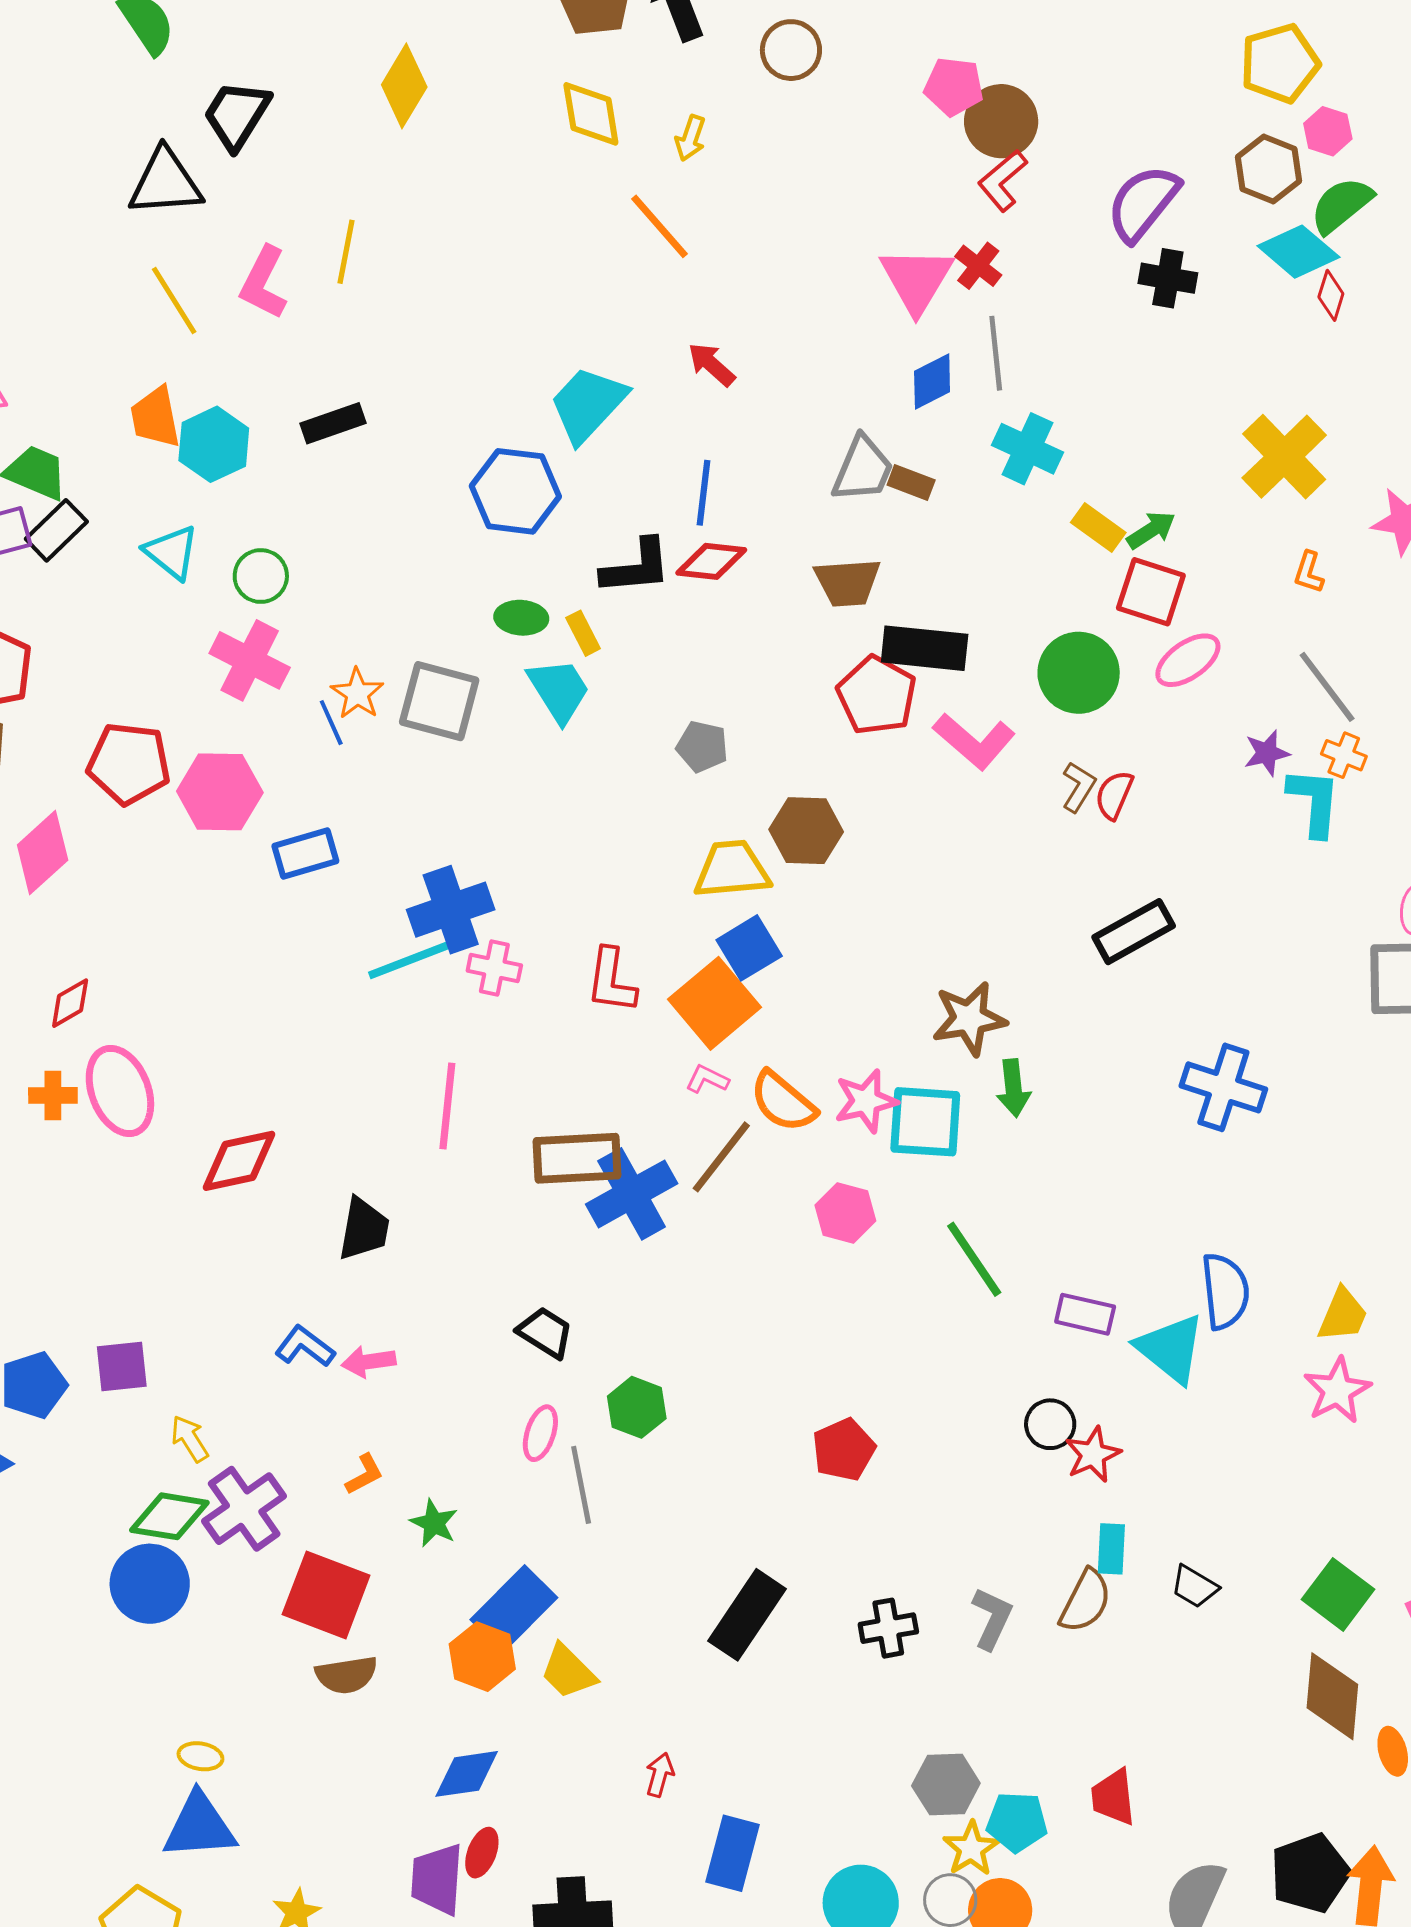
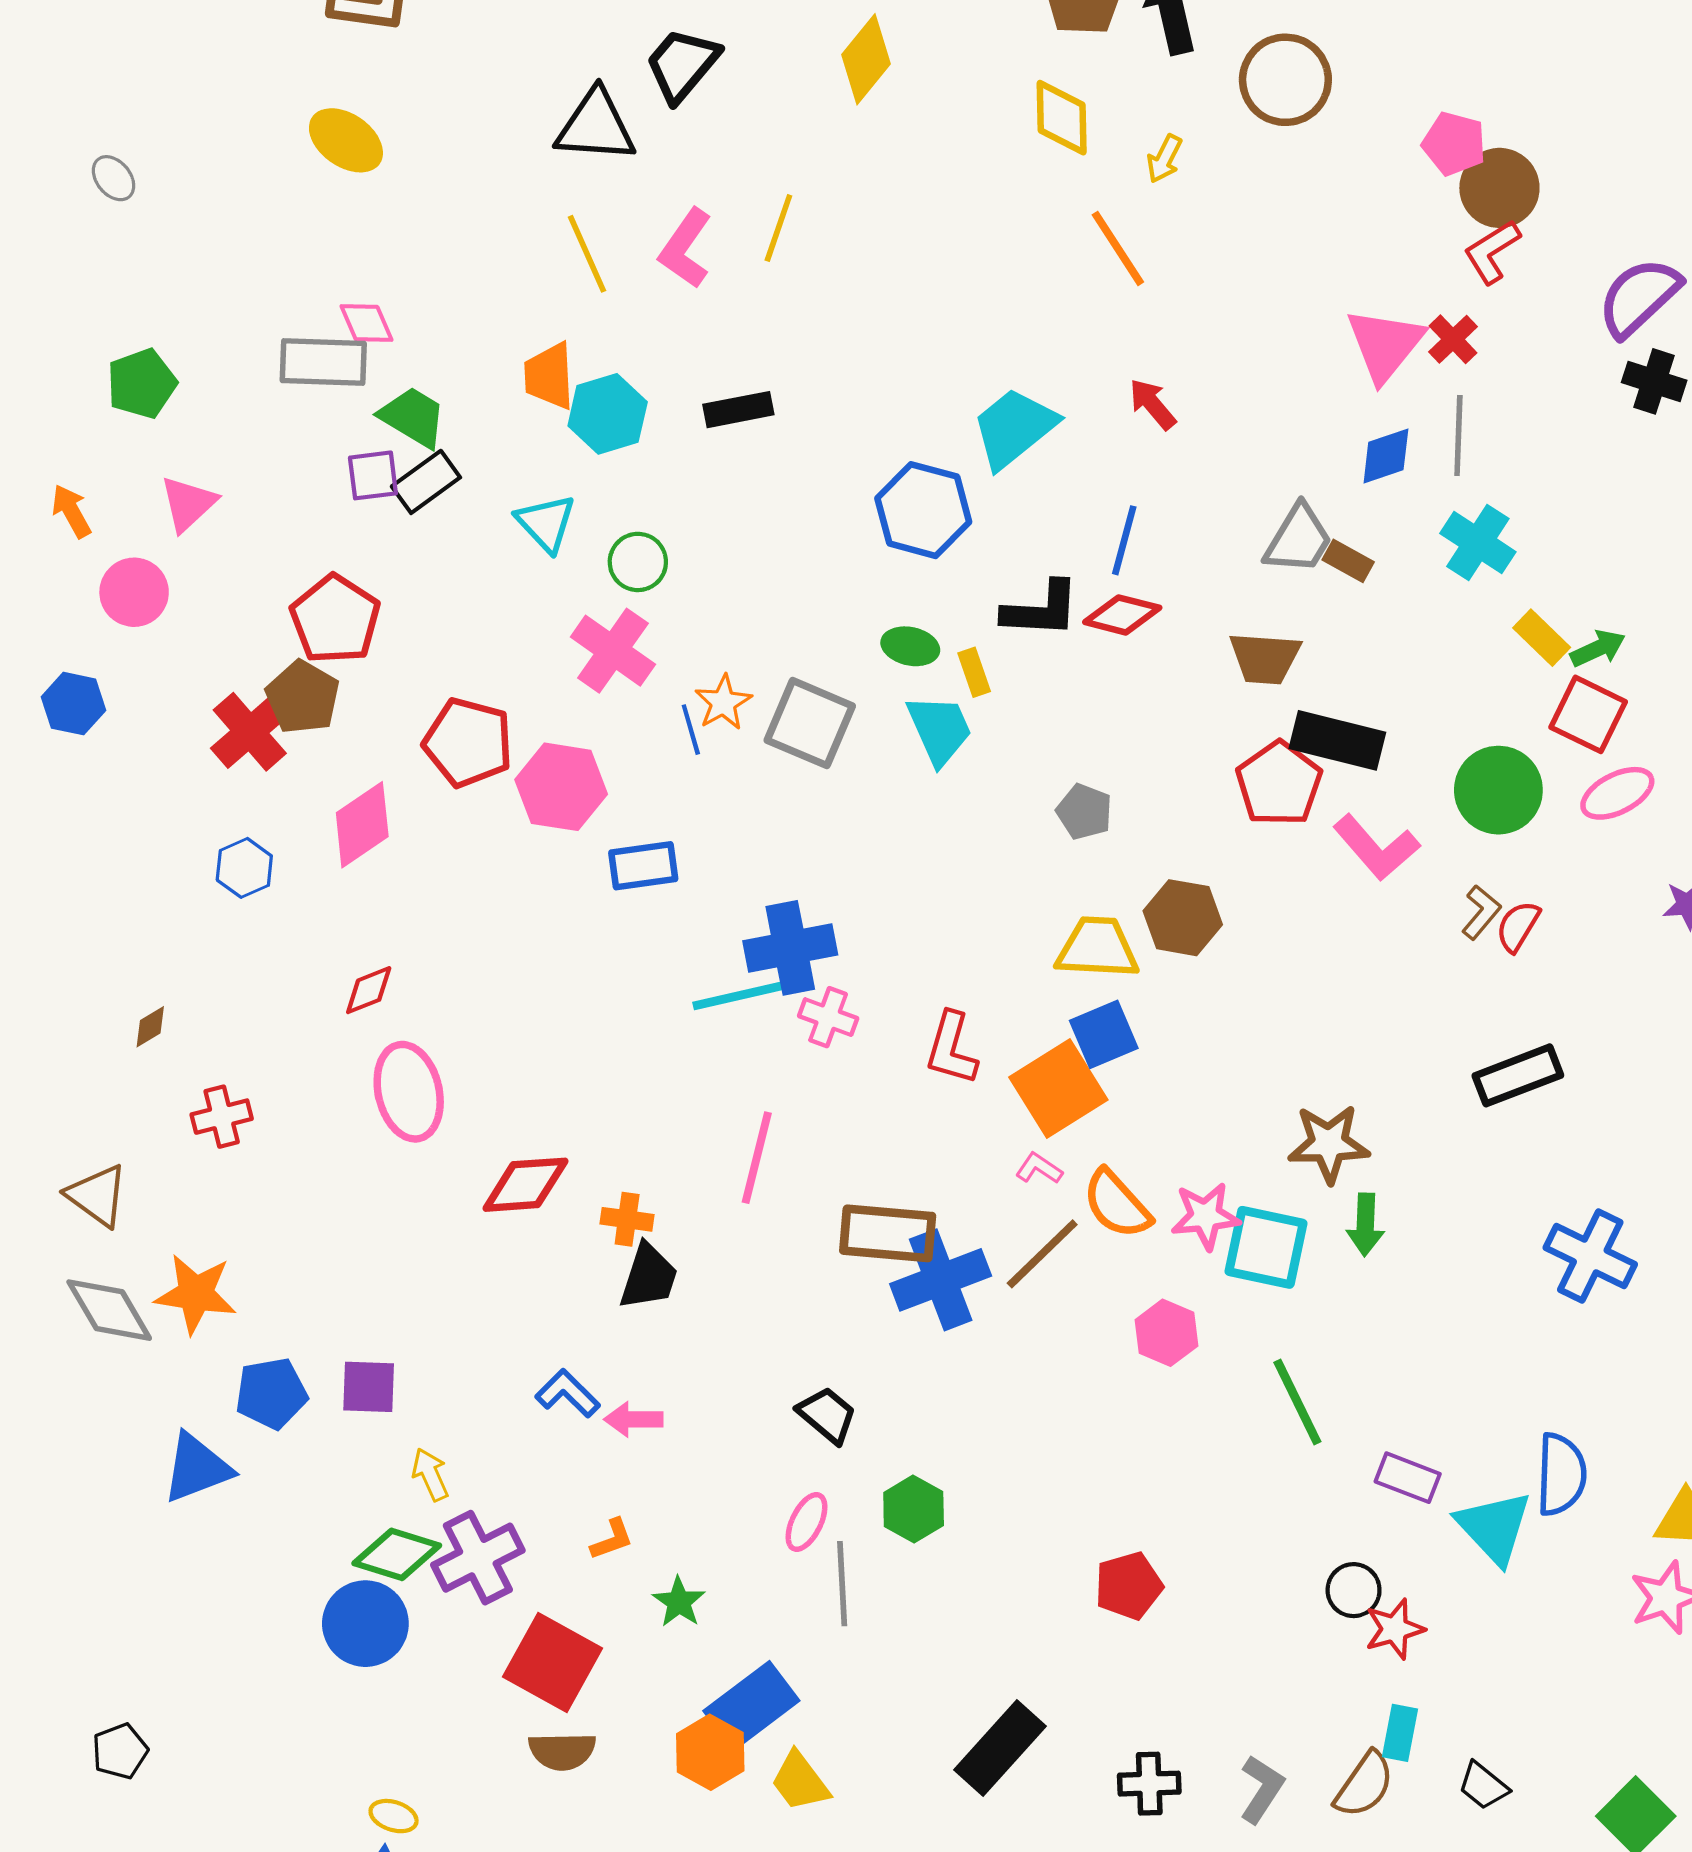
brown circle: (791, 50) -> (1285, 80), size x1.4
orange cross: (53, 1095) -> (627, 1219), moved

